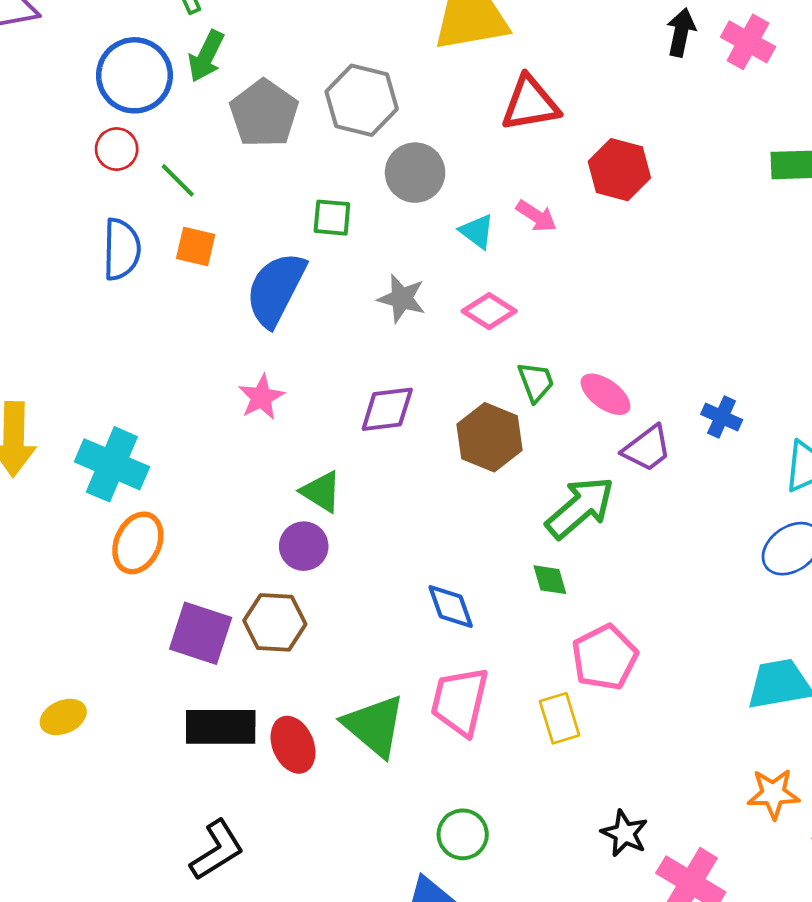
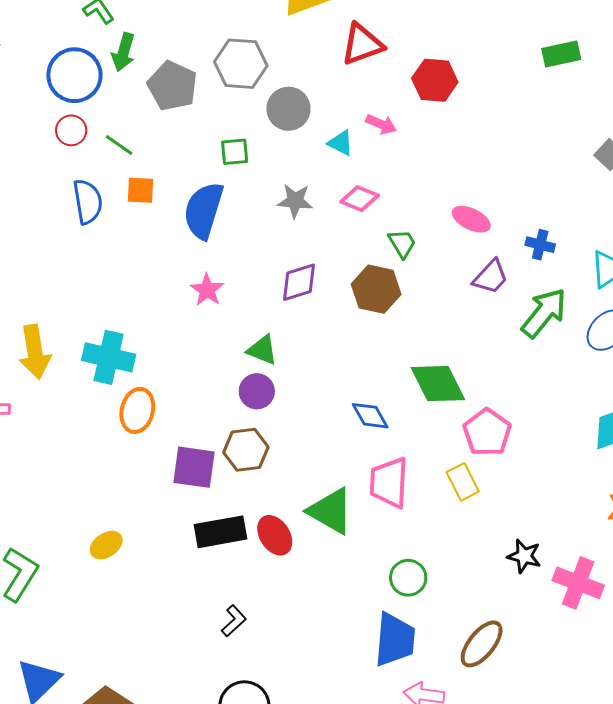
pink ellipse: (605, 394) -> (471, 219), moved
green arrow: (580, 508) -> (544, 313), moved
green diamond: (550, 580) -> (438, 384), size x2.0
black L-shape: (217, 850) -> (234, 621), size x0.7

